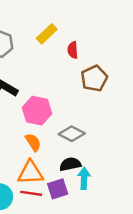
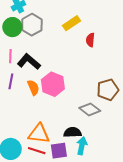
brown pentagon: (94, 78) -> (108, 90), moved
gray diamond: (72, 134) -> (90, 109), moved
orange semicircle: (33, 142) -> (33, 88), moved

